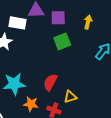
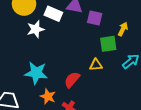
green square: (62, 41) -> (108, 44), moved
yellow triangle: (70, 97) -> (96, 65), moved

